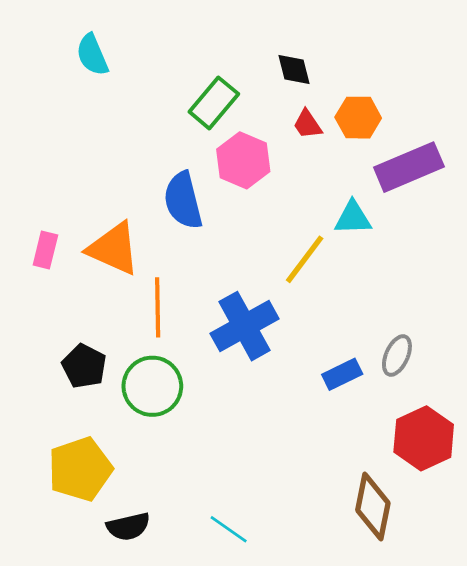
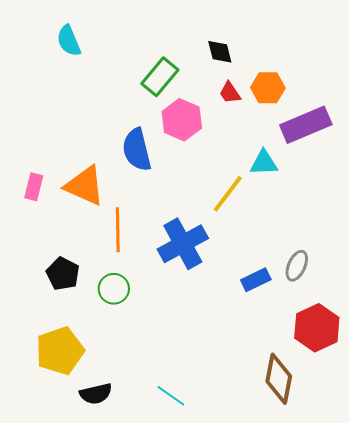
green circle: (152, 386) -> (114, 289), size x0.7

